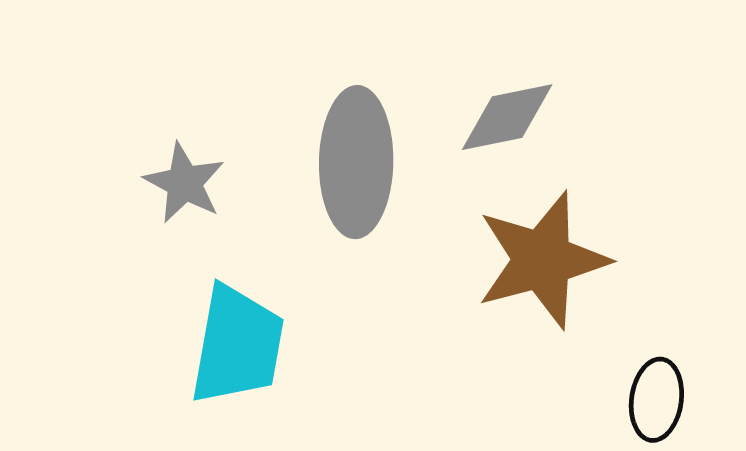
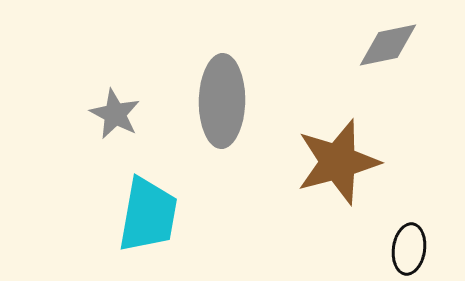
gray diamond: (507, 117) -> (388, 45), moved

